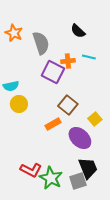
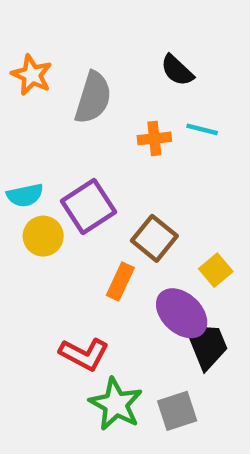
gray semicircle: (41, 43) -> (93, 98), turned 35
purple square: (53, 72) -> (89, 207), moved, turned 30
orange rectangle: (53, 124) -> (120, 281), turned -35
black trapezoid: (88, 168) -> (207, 345), moved
red L-shape: (31, 170) -> (84, 354), moved

